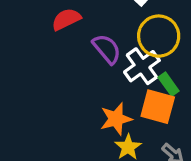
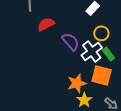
yellow circle: (159, 36) -> (101, 33), size x0.6
green rectangle: (169, 84) -> (109, 54), moved

